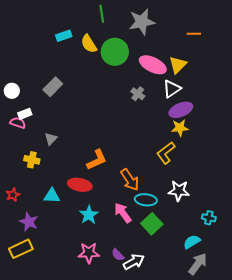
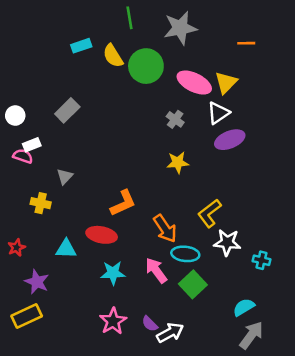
yellow star: (180, 128) -> (178, 162), moved
yellow L-shape: (166, 153) -> (209, 213), moved
cyan star: (89, 215) -> (113, 273), turned 30
cyan cross: (209, 218) -> (261, 260), moved
pink star: (89, 253) -> (113, 321), turned -30

